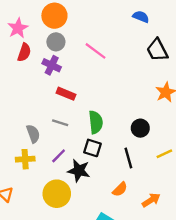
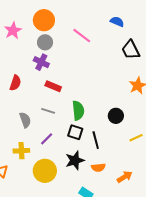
pink line: (95, 51) -> (82, 36), moved
red semicircle: (24, 52) -> (15, 83), moved
black line: (128, 158) -> (96, 140), moved
yellow cross: (25, 159) -> (21, 151), moved
black star: (79, 171) -> (75, 160), moved, turned -30
orange semicircle: (120, 189) -> (98, 167), turned 40

